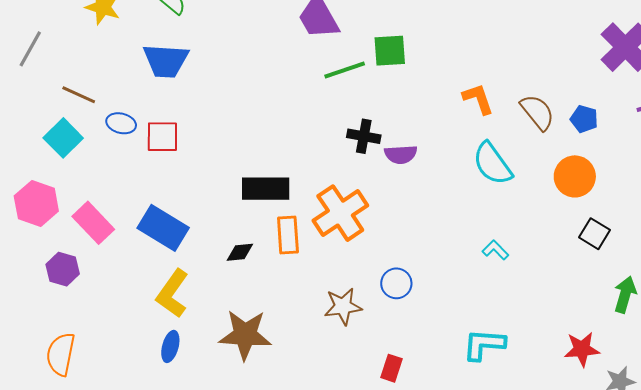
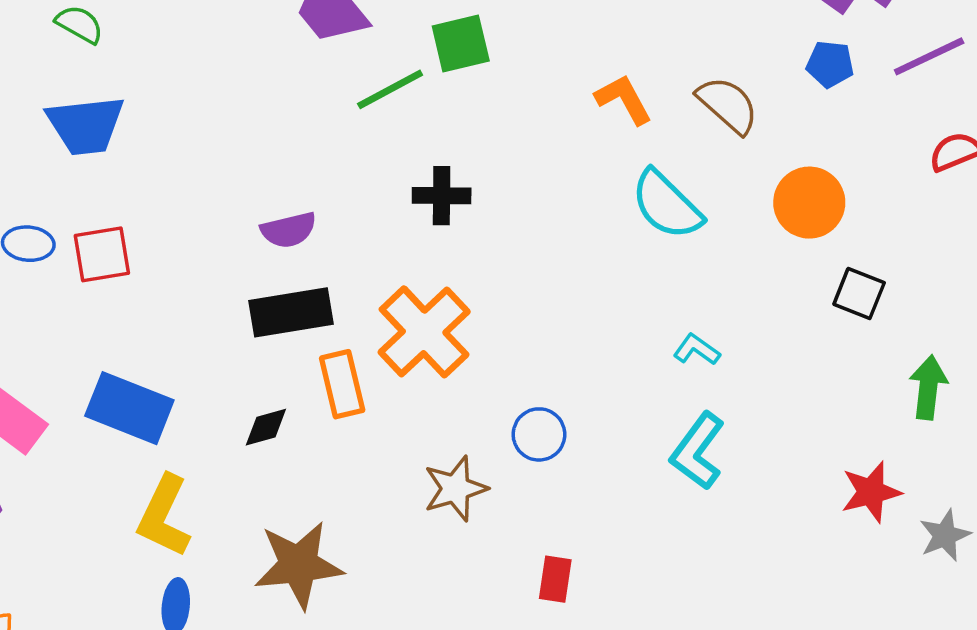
blue pentagon: (584, 119) -> (830, 64), moved
purple semicircle: (401, 154) -> (289, 230), moved
cyan L-shape: (484, 345) -> (698, 451), moved, turned -48

